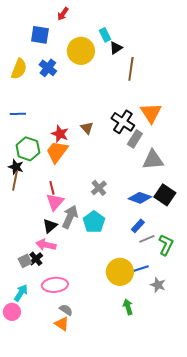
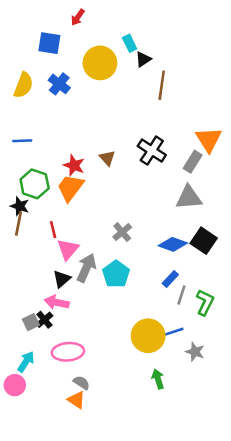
orange triangle: (151, 113) -> (209, 139), moved
gray rectangle: (135, 139) -> (193, 162), moved
red line: (52, 188) -> (53, 230), moved
gray line: (147, 239) -> (181, 295), turned -49

